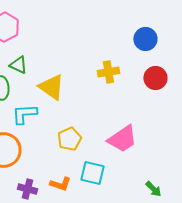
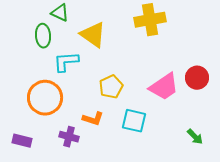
yellow cross: (108, 72) -> (150, 20), size x1.4
red circle: (155, 78) -> (197, 78), moved
orange L-shape: (60, 184) -> (93, 119), moved

